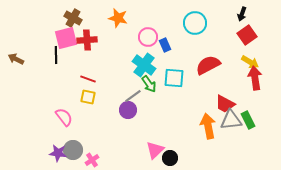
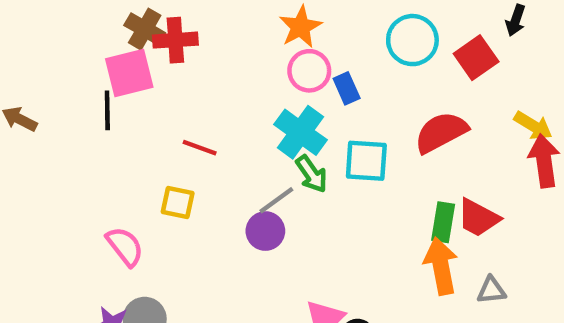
orange star: (118, 18) -> (300, 27), moved, turned 30
red square: (247, 35) -> (476, 58), moved
red cross: (87, 40) -> (175, 40), moved
red line: (88, 79) -> (200, 148), moved
gray triangle: (231, 120) -> (491, 290), moved, size x0.6
green rectangle: (248, 120) -> (443, 222), moved, turned 36

